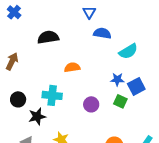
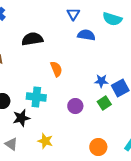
cyan semicircle: (128, 51) -> (112, 19), moved, turned 48
orange semicircle: (72, 67) -> (56, 69), turned 77
green square: (120, 101) -> (104, 103), turned 32

